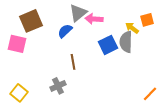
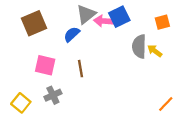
yellow arrow: (132, 28) -> (155, 51), moved
pink square: (17, 44) -> (45, 65), moved
blue square: (108, 45) -> (119, 17), moved
gray cross: (58, 86) -> (53, 95), moved

